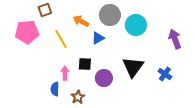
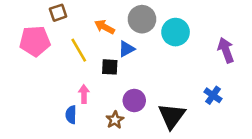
black square: (85, 64) -> (110, 67), moved
black triangle: (133, 67) -> (172, 116), moved
brown star: (78, 97) -> (115, 120), moved

